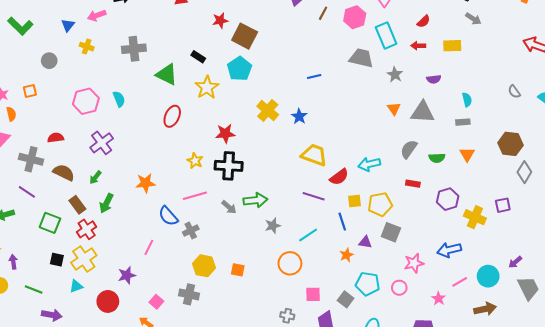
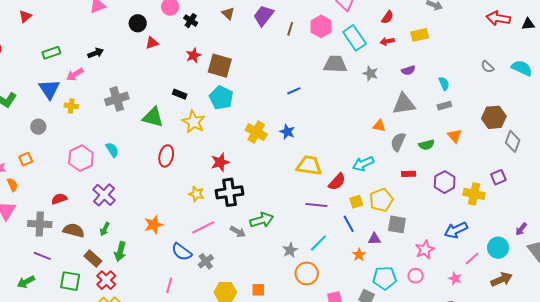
blue triangle: (68, 25) -> (49, 89), size x1.6
orange triangle: (394, 109) -> (379, 126), moved, turned -32
gray star: (273, 226) -> (290, 250), moved

